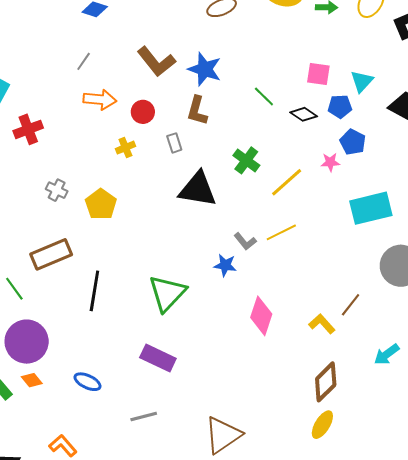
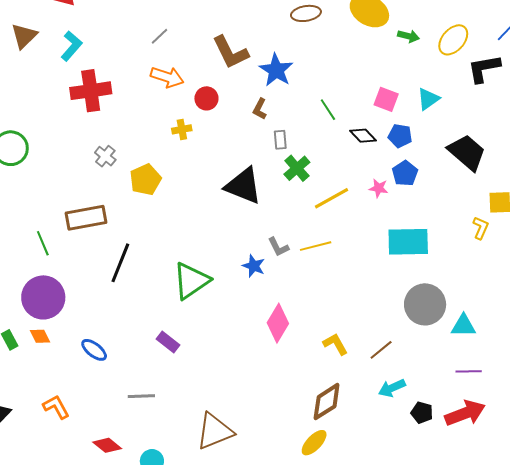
cyan triangle: (362, 81) -> (428, 99), moved
brown L-shape: (197, 111) -> (260, 109), size x0.7
red cross: (28, 129) -> (91, 91), size x1.4
gray rectangle: (174, 143) -> (280, 140), moved
brown line: (351, 305) -> (381, 350), moved
purple rectangle: (158, 358) -> (168, 342), size x0.7

